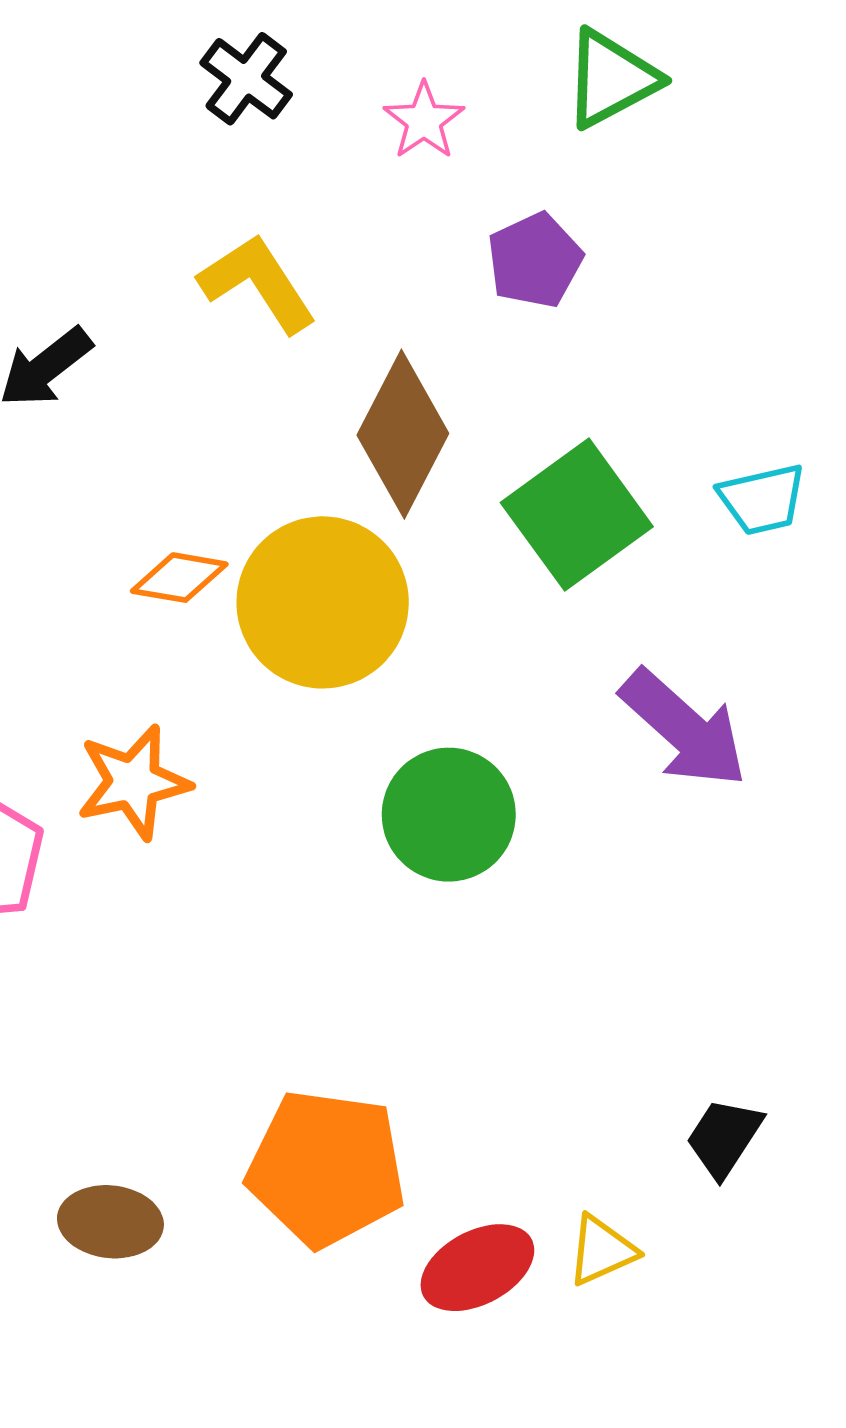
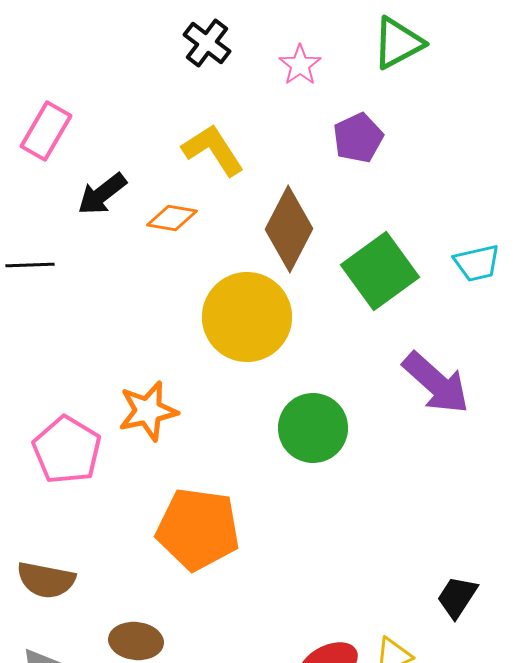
orange diamond: (179, 578) -> (172, 218), moved
orange pentagon: (326, 1168) -> (198, 529), moved

